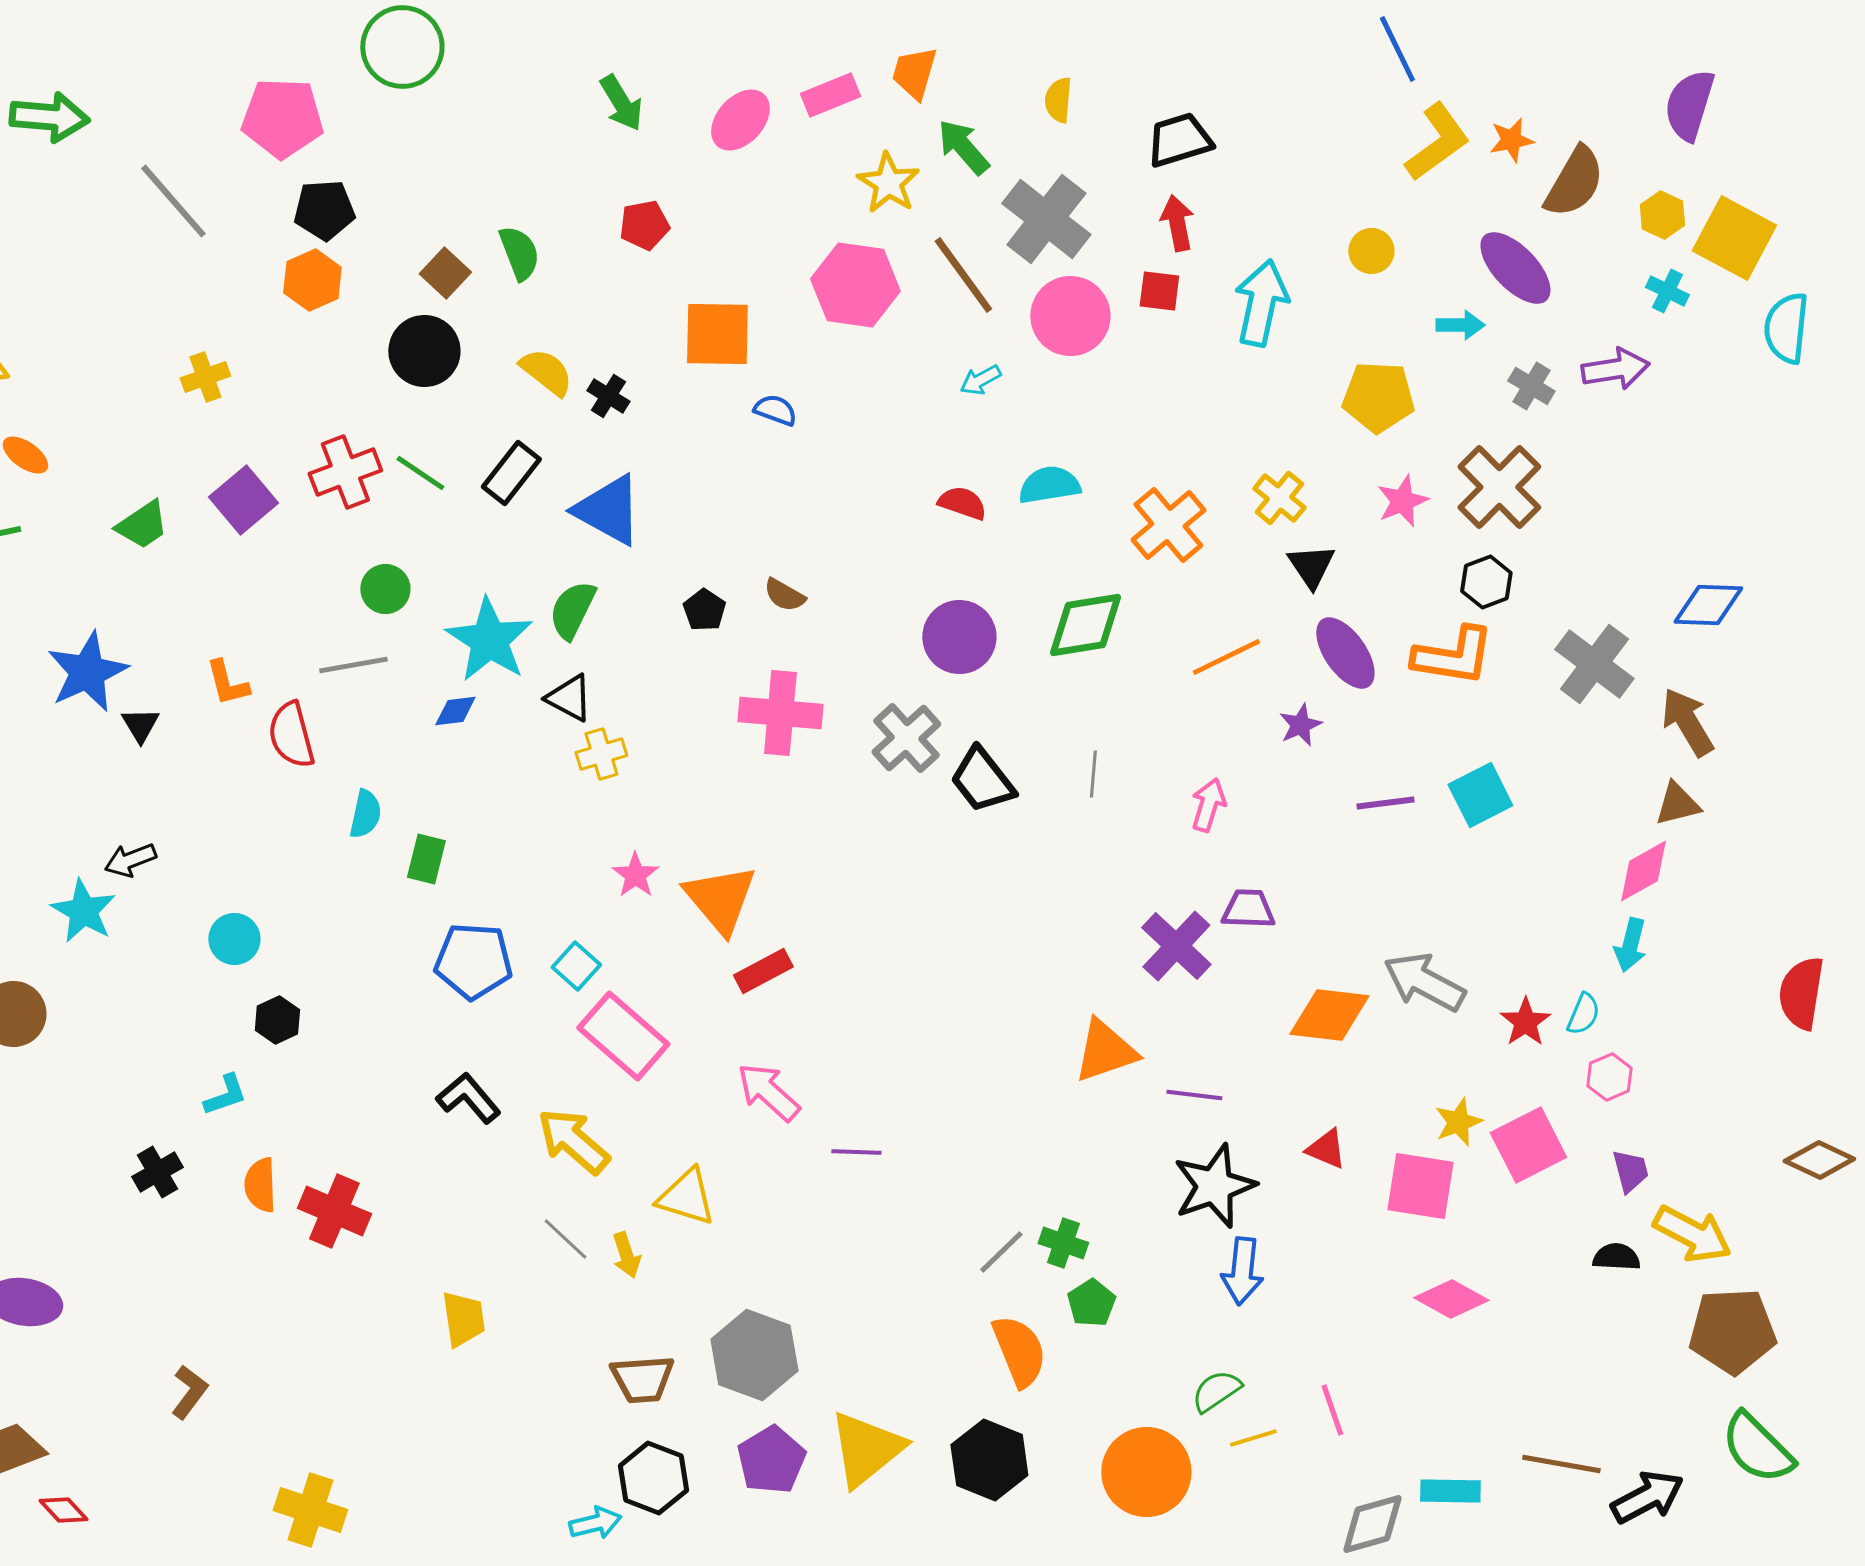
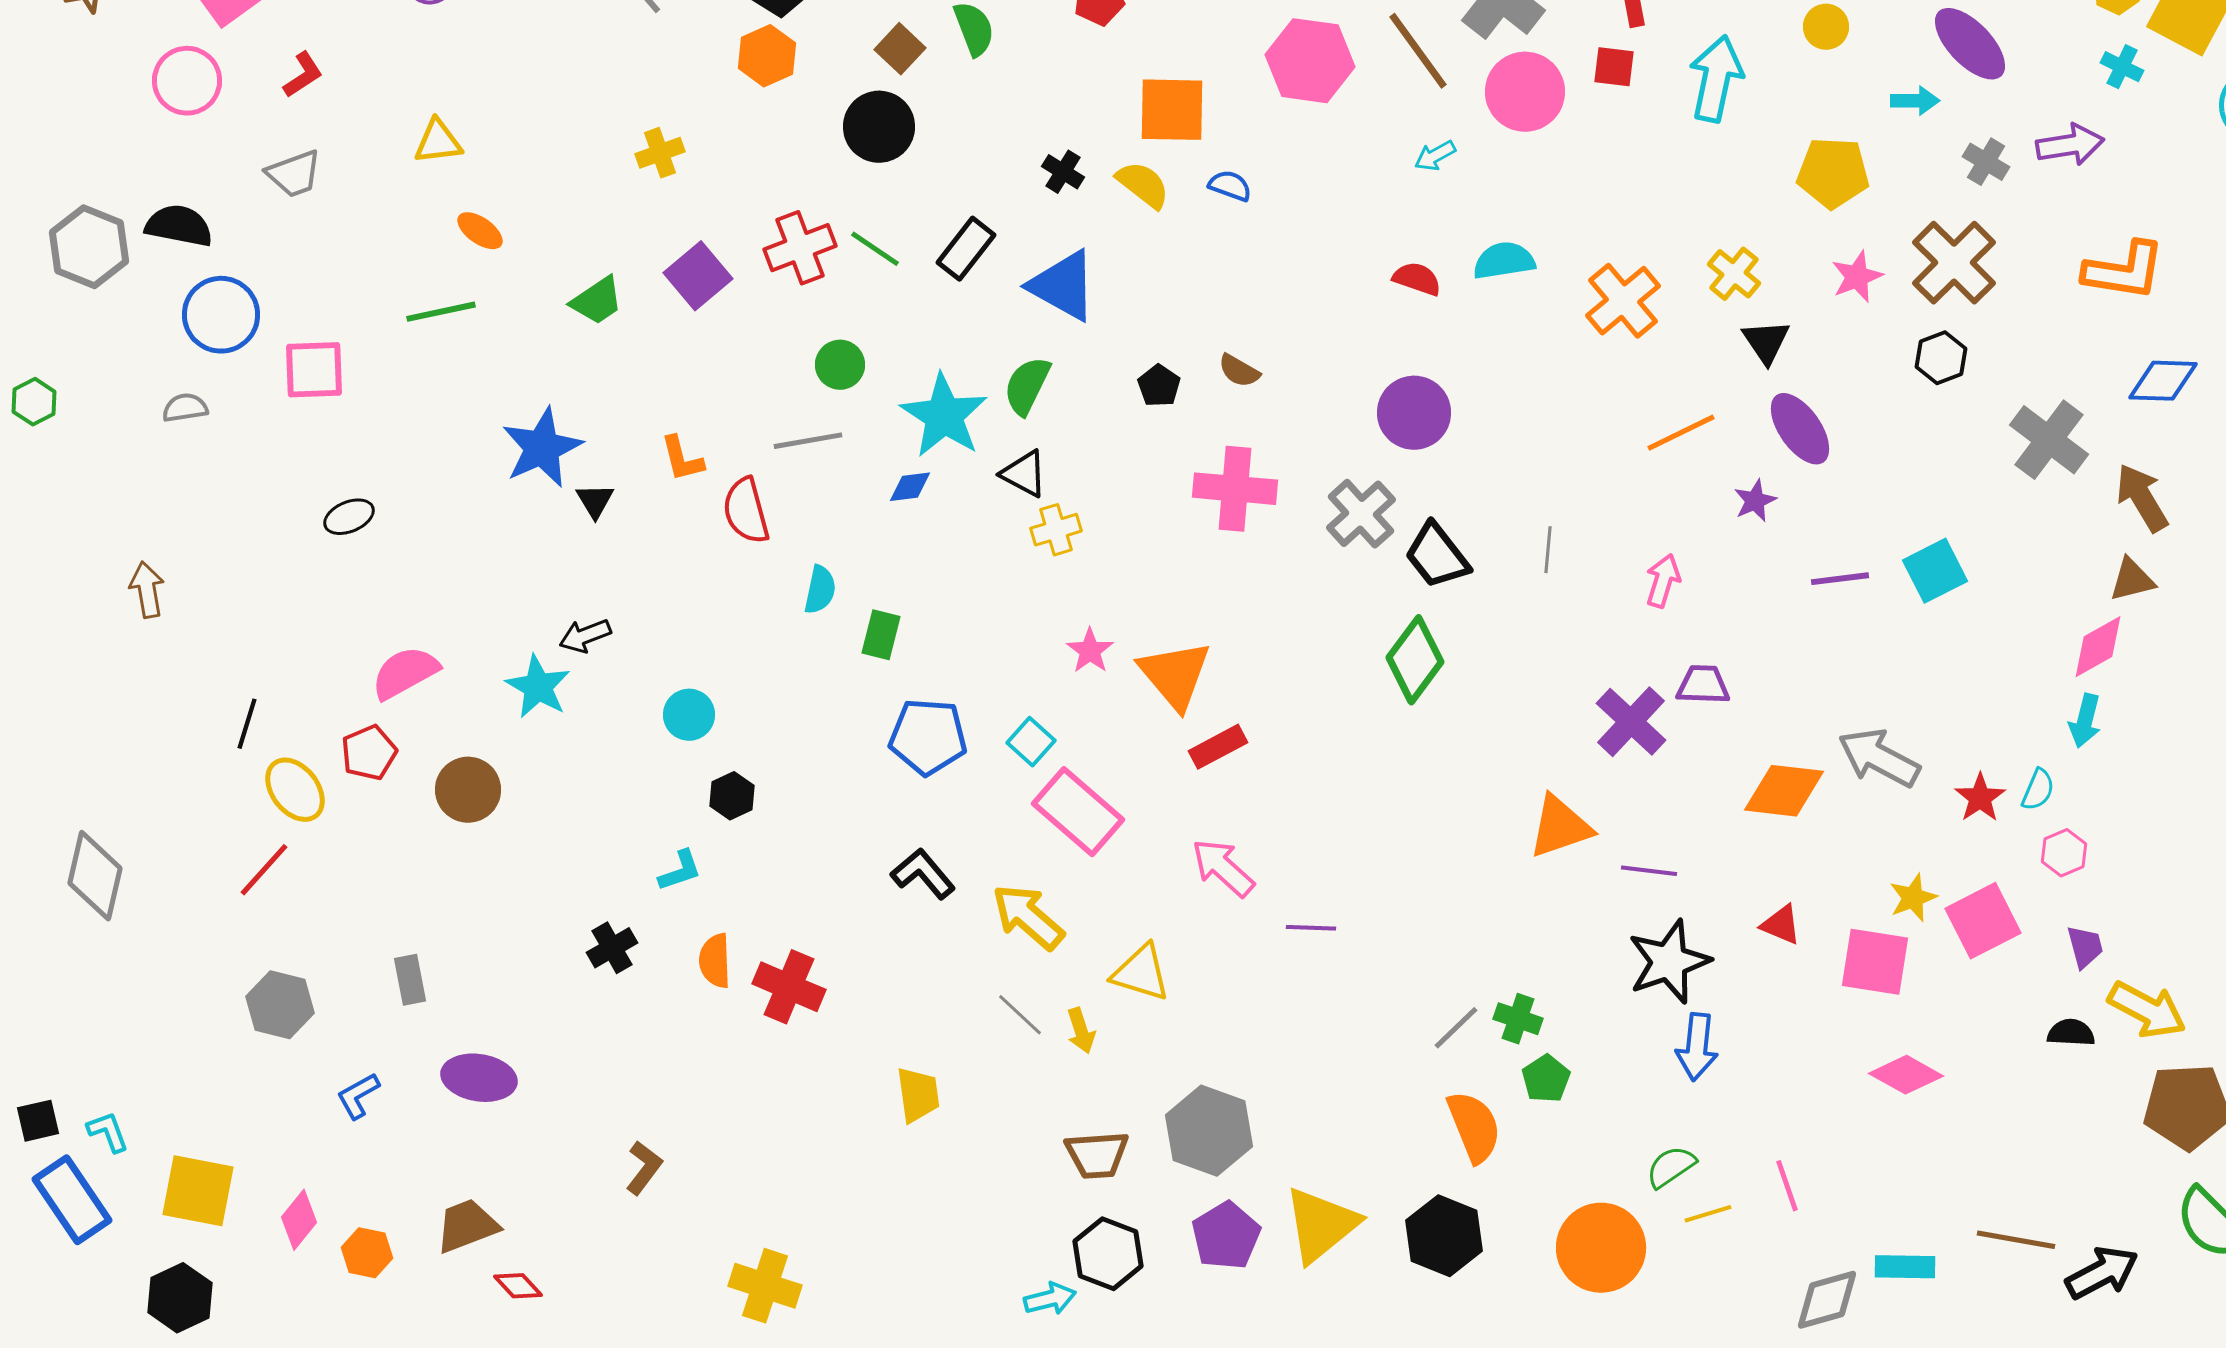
yellow semicircle: (546, 372) -> (1143, 185), moved
green diamond: (1085, 625) -> (1415, 660), moved, turned -44
orange L-shape: (1453, 656) -> (2124, 271), moved

